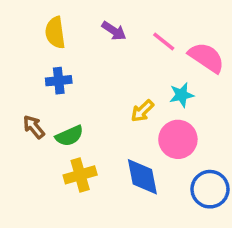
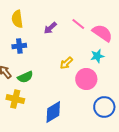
purple arrow: (114, 31) -> (50, 28), moved, turned 104
cyan star: (182, 95) -> (97, 56), moved
yellow cross: (80, 175) -> (15, 99), moved, turned 30
blue diamond: (142, 177) -> (53, 112), moved, turned 70

